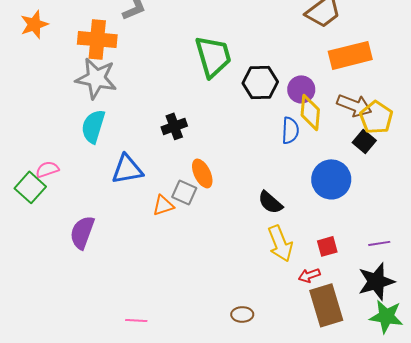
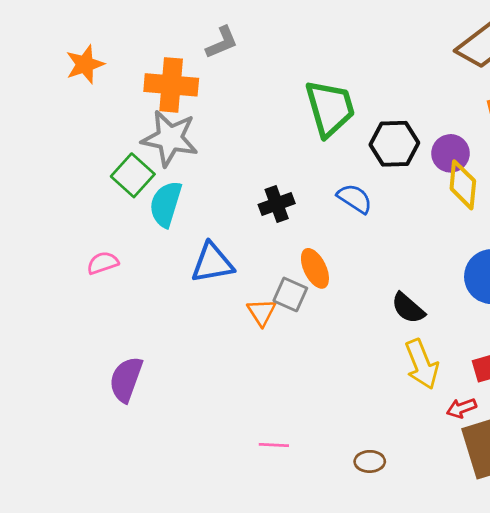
blue semicircle: (290, 130) -> (355, 199), moved, turned -60
green square: (30, 187) -> (133, 175), moved
orange triangle: (163, 205) -> (262, 312), turned -45
purple semicircle: (82, 232) -> (126, 379), moved
pink line: (136, 320) -> (274, 445), moved

